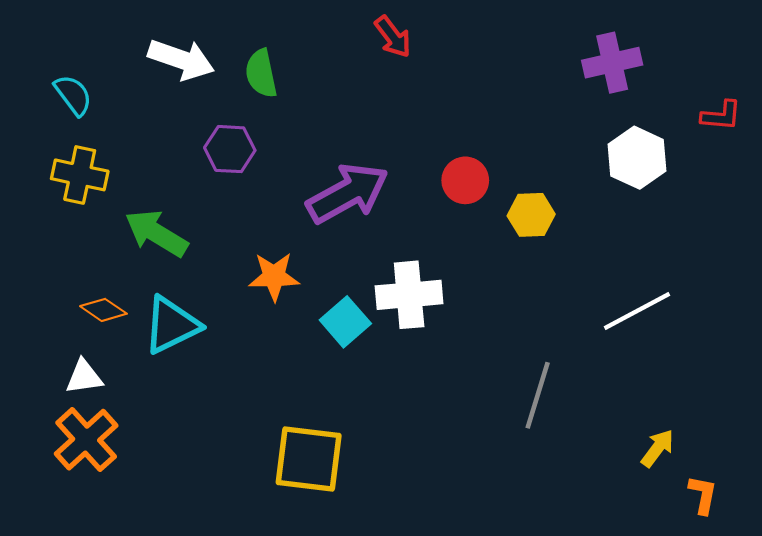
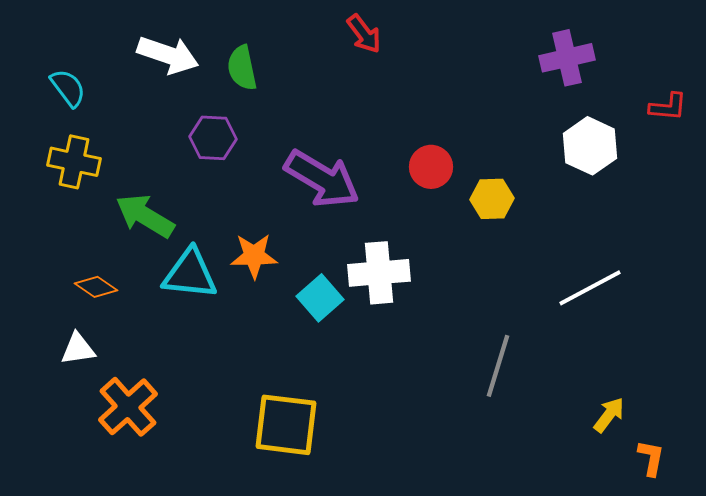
purple arrow: (348, 193) -> (322, 179), turned 60
cyan triangle: (171, 325) -> (190, 274), moved, turned 32
orange cross: (86, 440) -> (128, 407), moved

